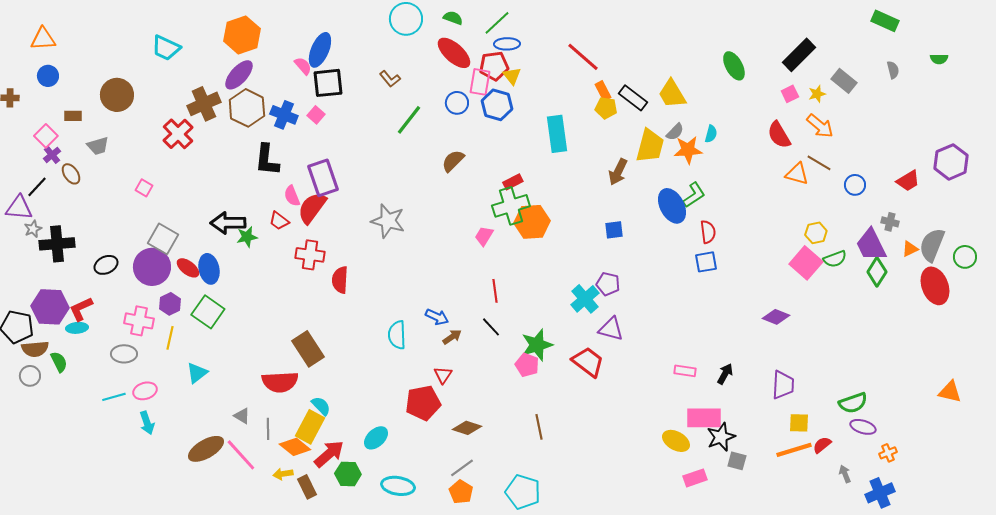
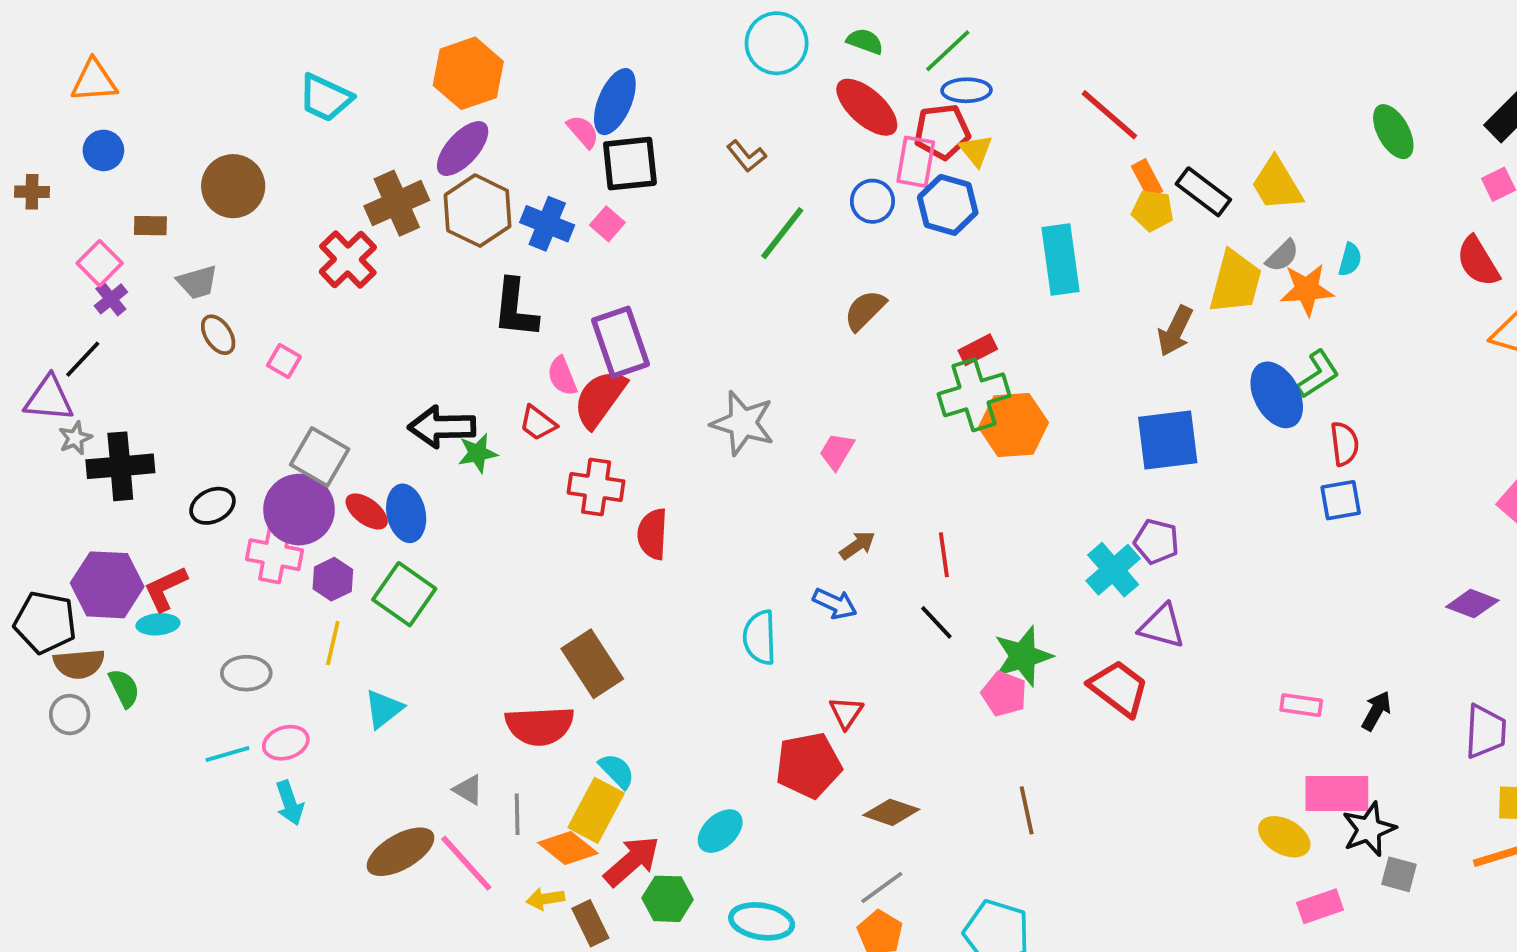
brown ellipse: (71, 174) -> (218, 335), moved
blue square: (614, 230) -> (1168, 440), size x1.8
pink trapezoid: (484, 236) -> (837, 451), moved
pink cross: (139, 321) -> (275, 555), moved
brown arrow: (452, 337) -> (857, 545), moved

